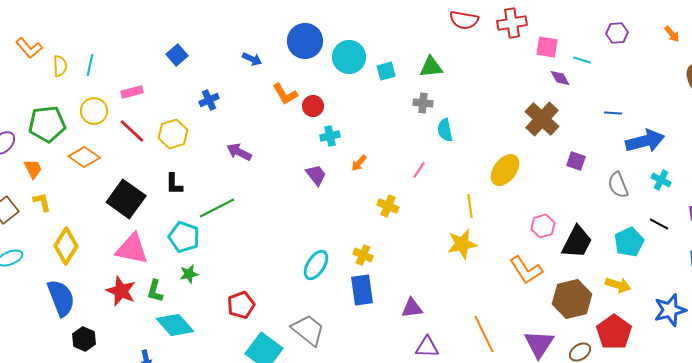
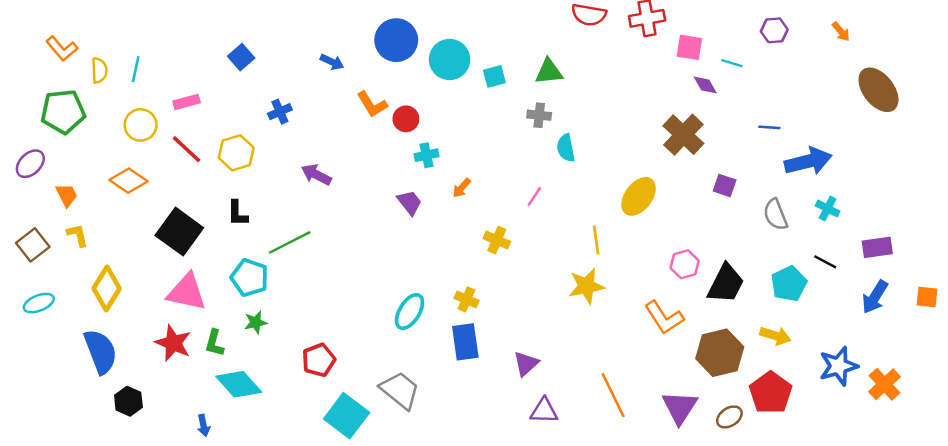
green pentagon: (47, 124) -> (63, 112), moved
purple triangle: (412, 308) -> (526, 364), turned -35

